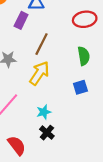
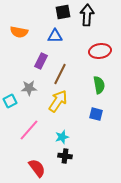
purple rectangle: (21, 20) -> (41, 61), moved
blue square: (80, 87) -> (96, 114), turned 32
black cross: (47, 133) -> (65, 156), turned -32

